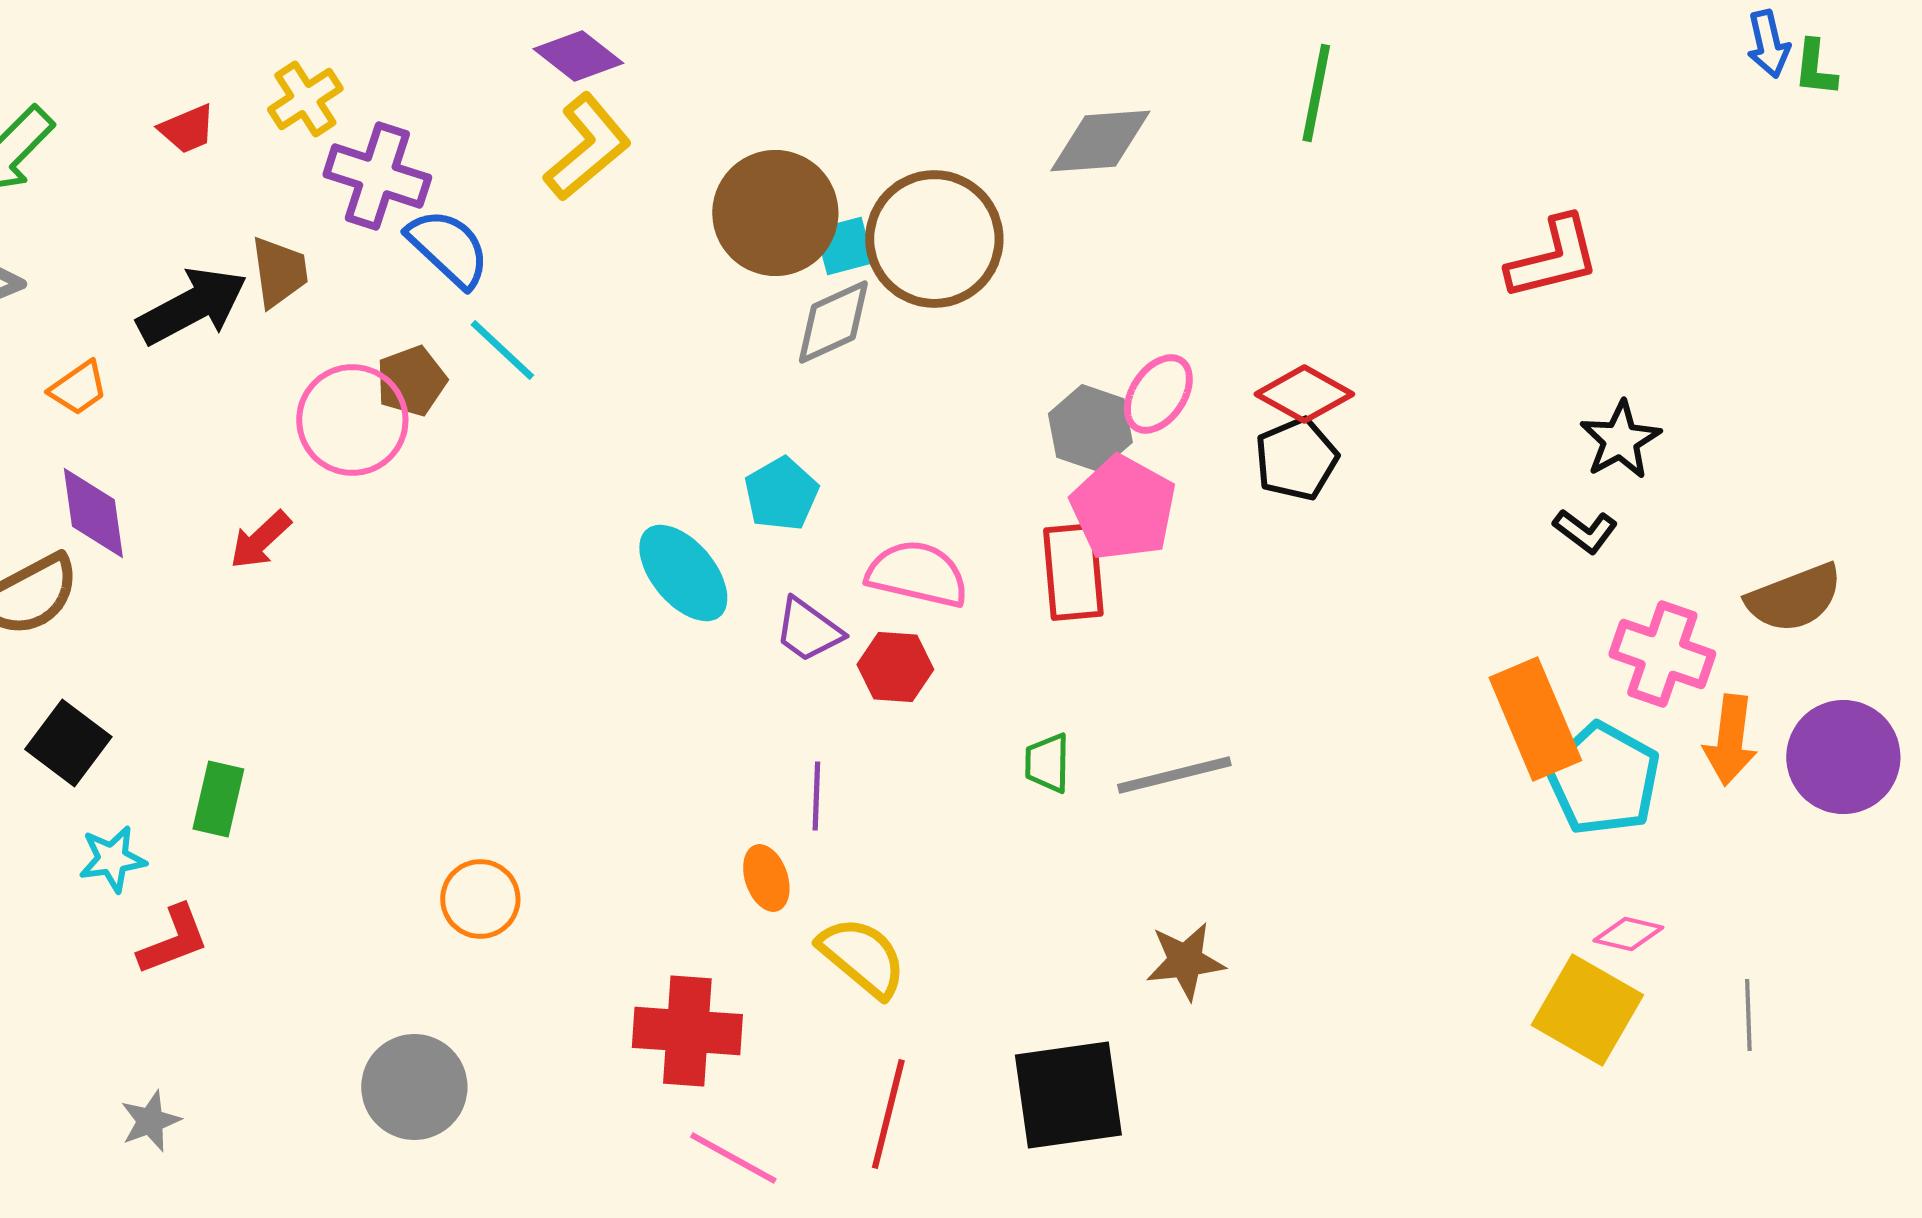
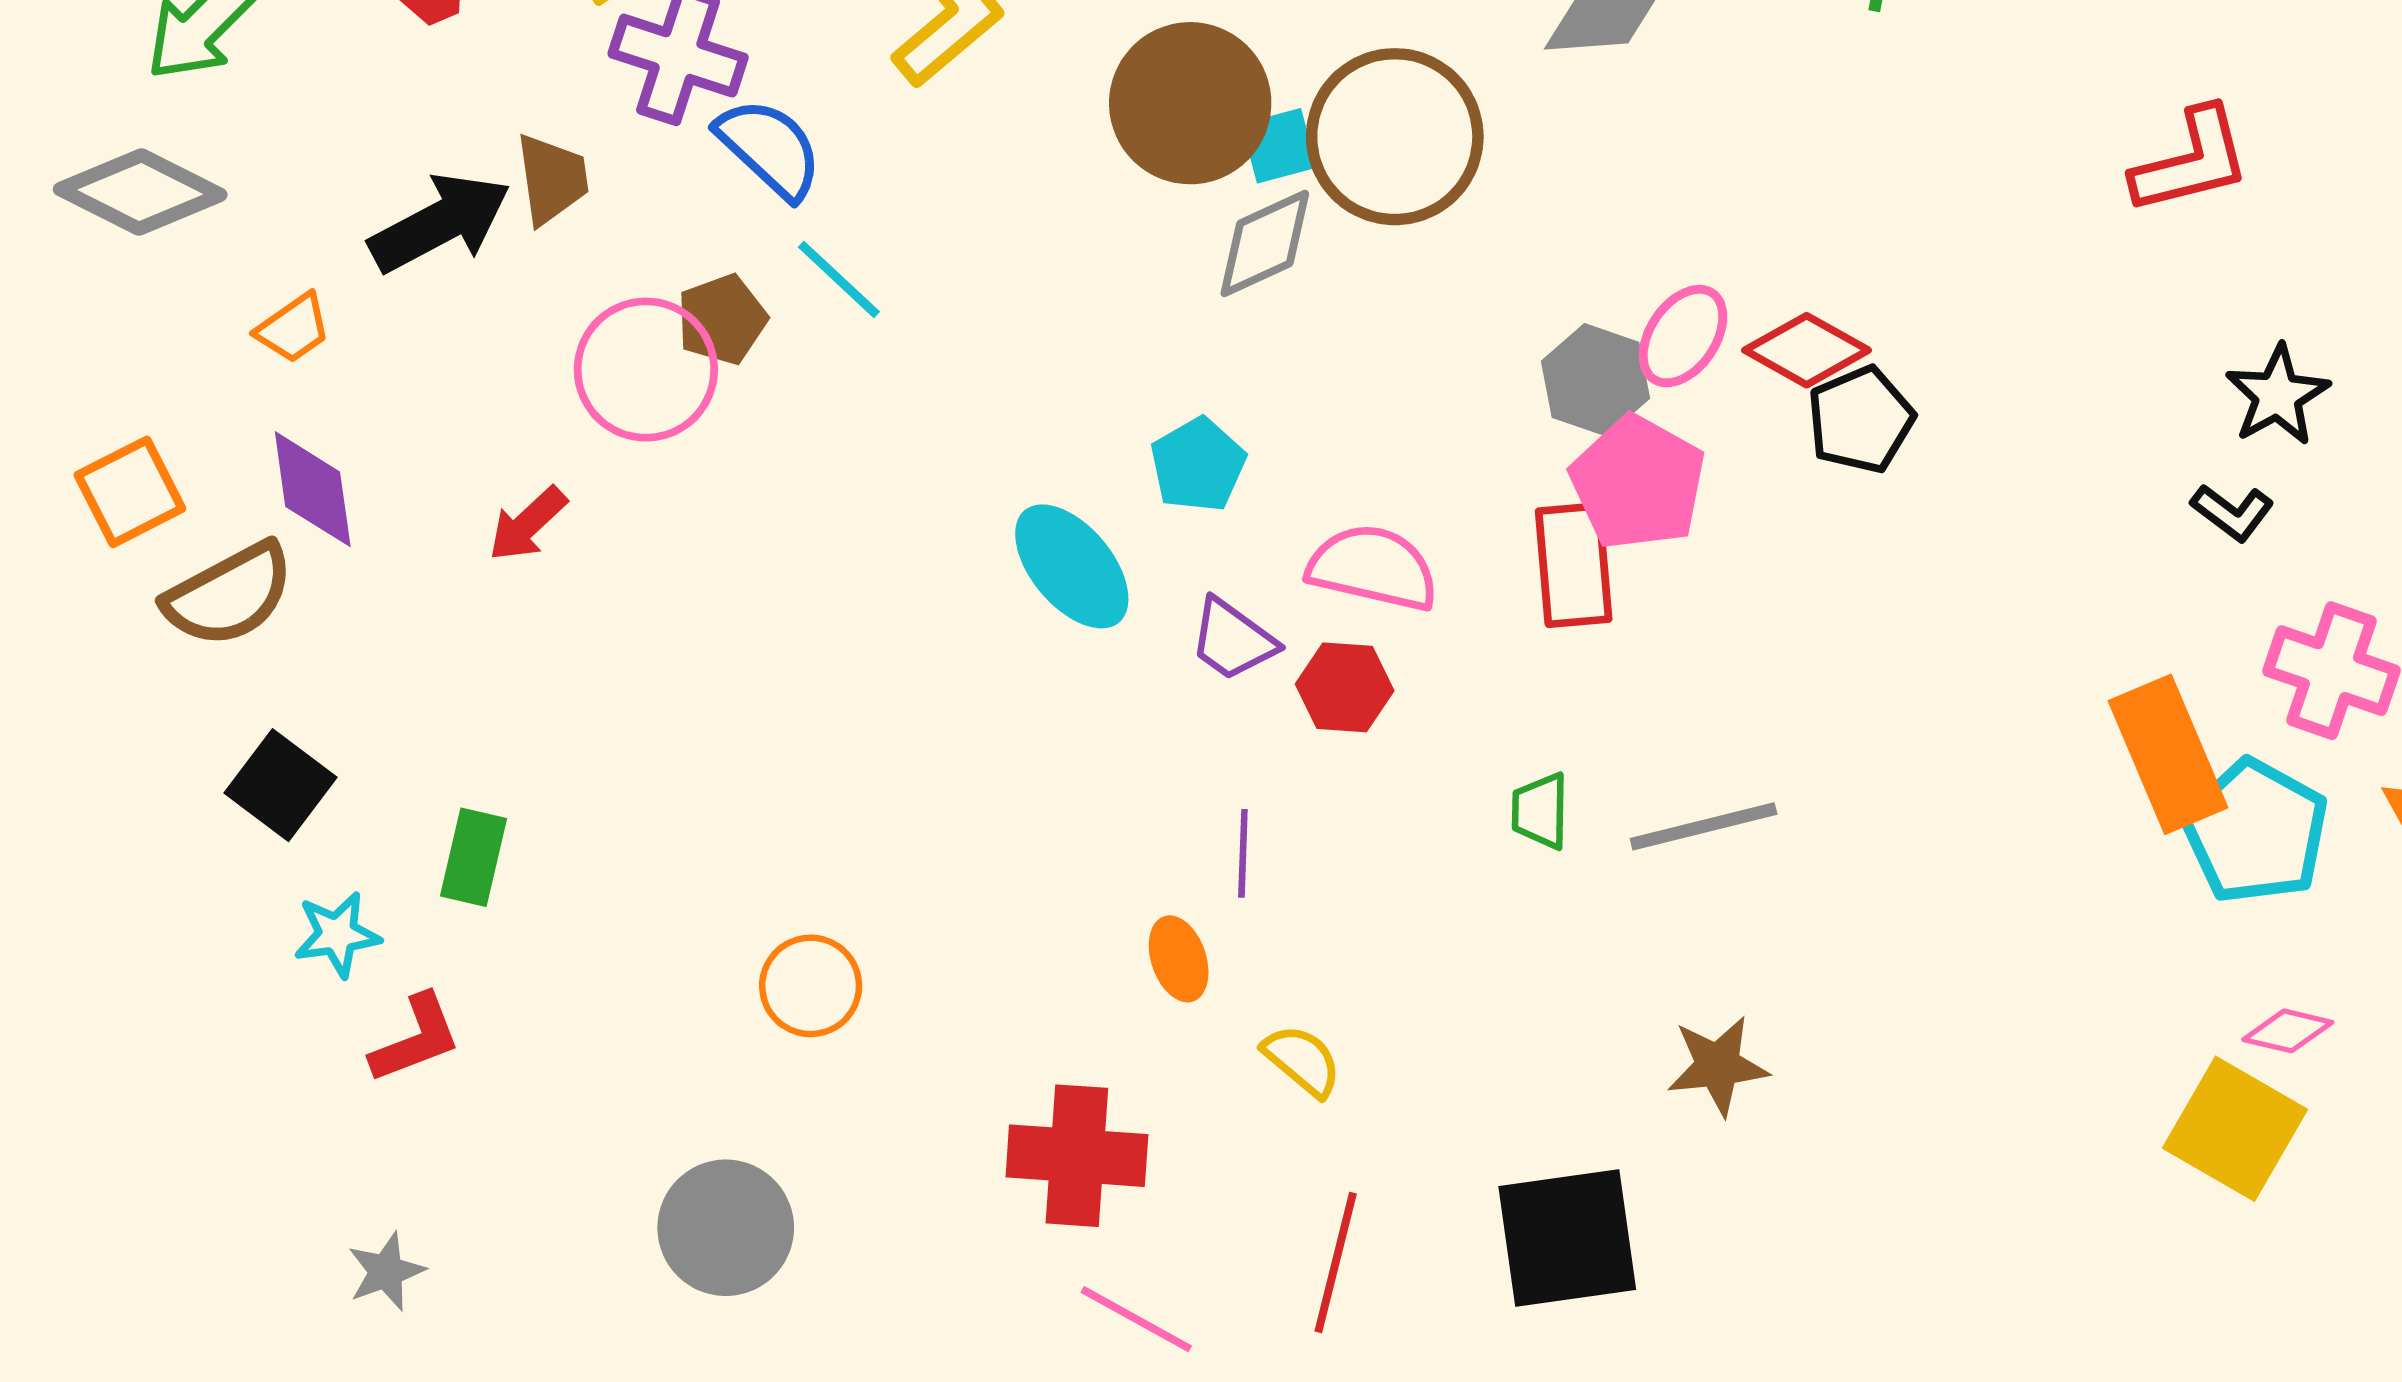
red diamond: (1304, 394) -> (1807, 350), moved
yellow semicircle: (862, 957) -> (1302, 1061), size x0.7

